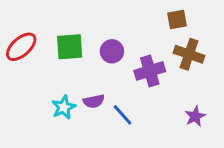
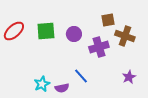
brown square: (177, 20) -> (108, 20), moved
purple semicircle: (94, 101) -> (62, 88), moved
cyan star: (64, 107) -> (42, 84), moved

